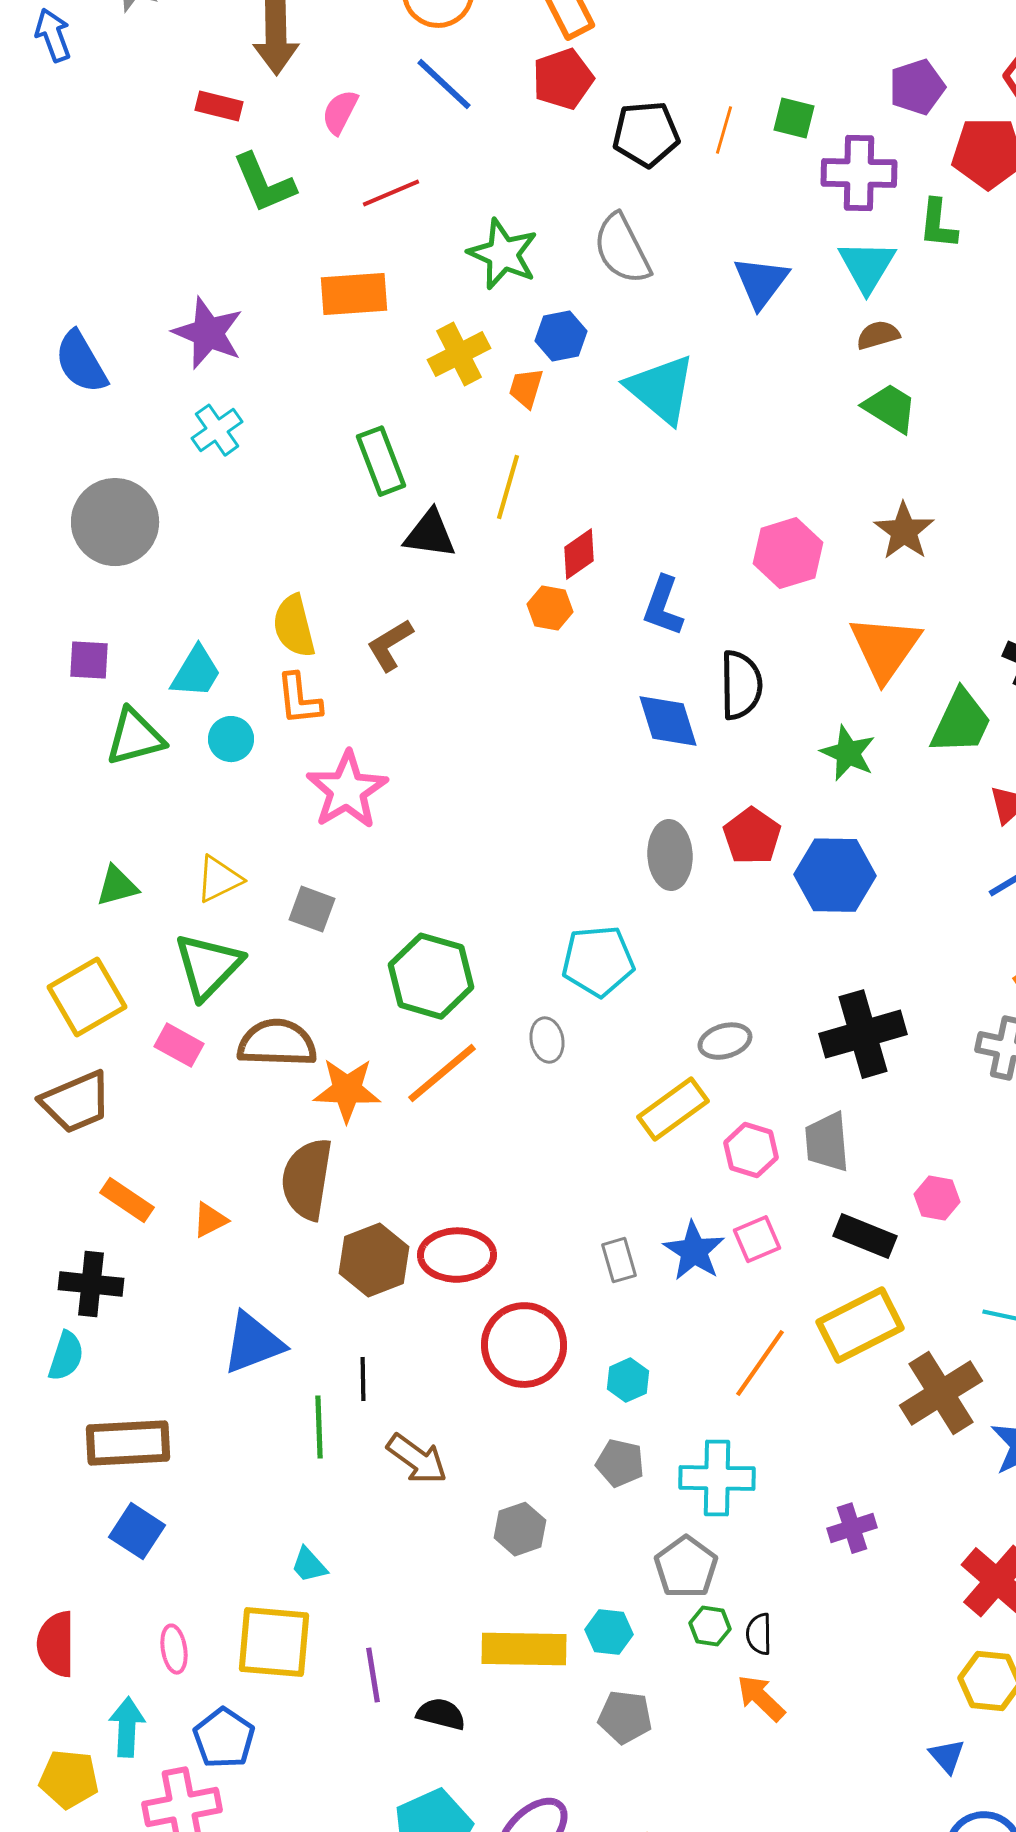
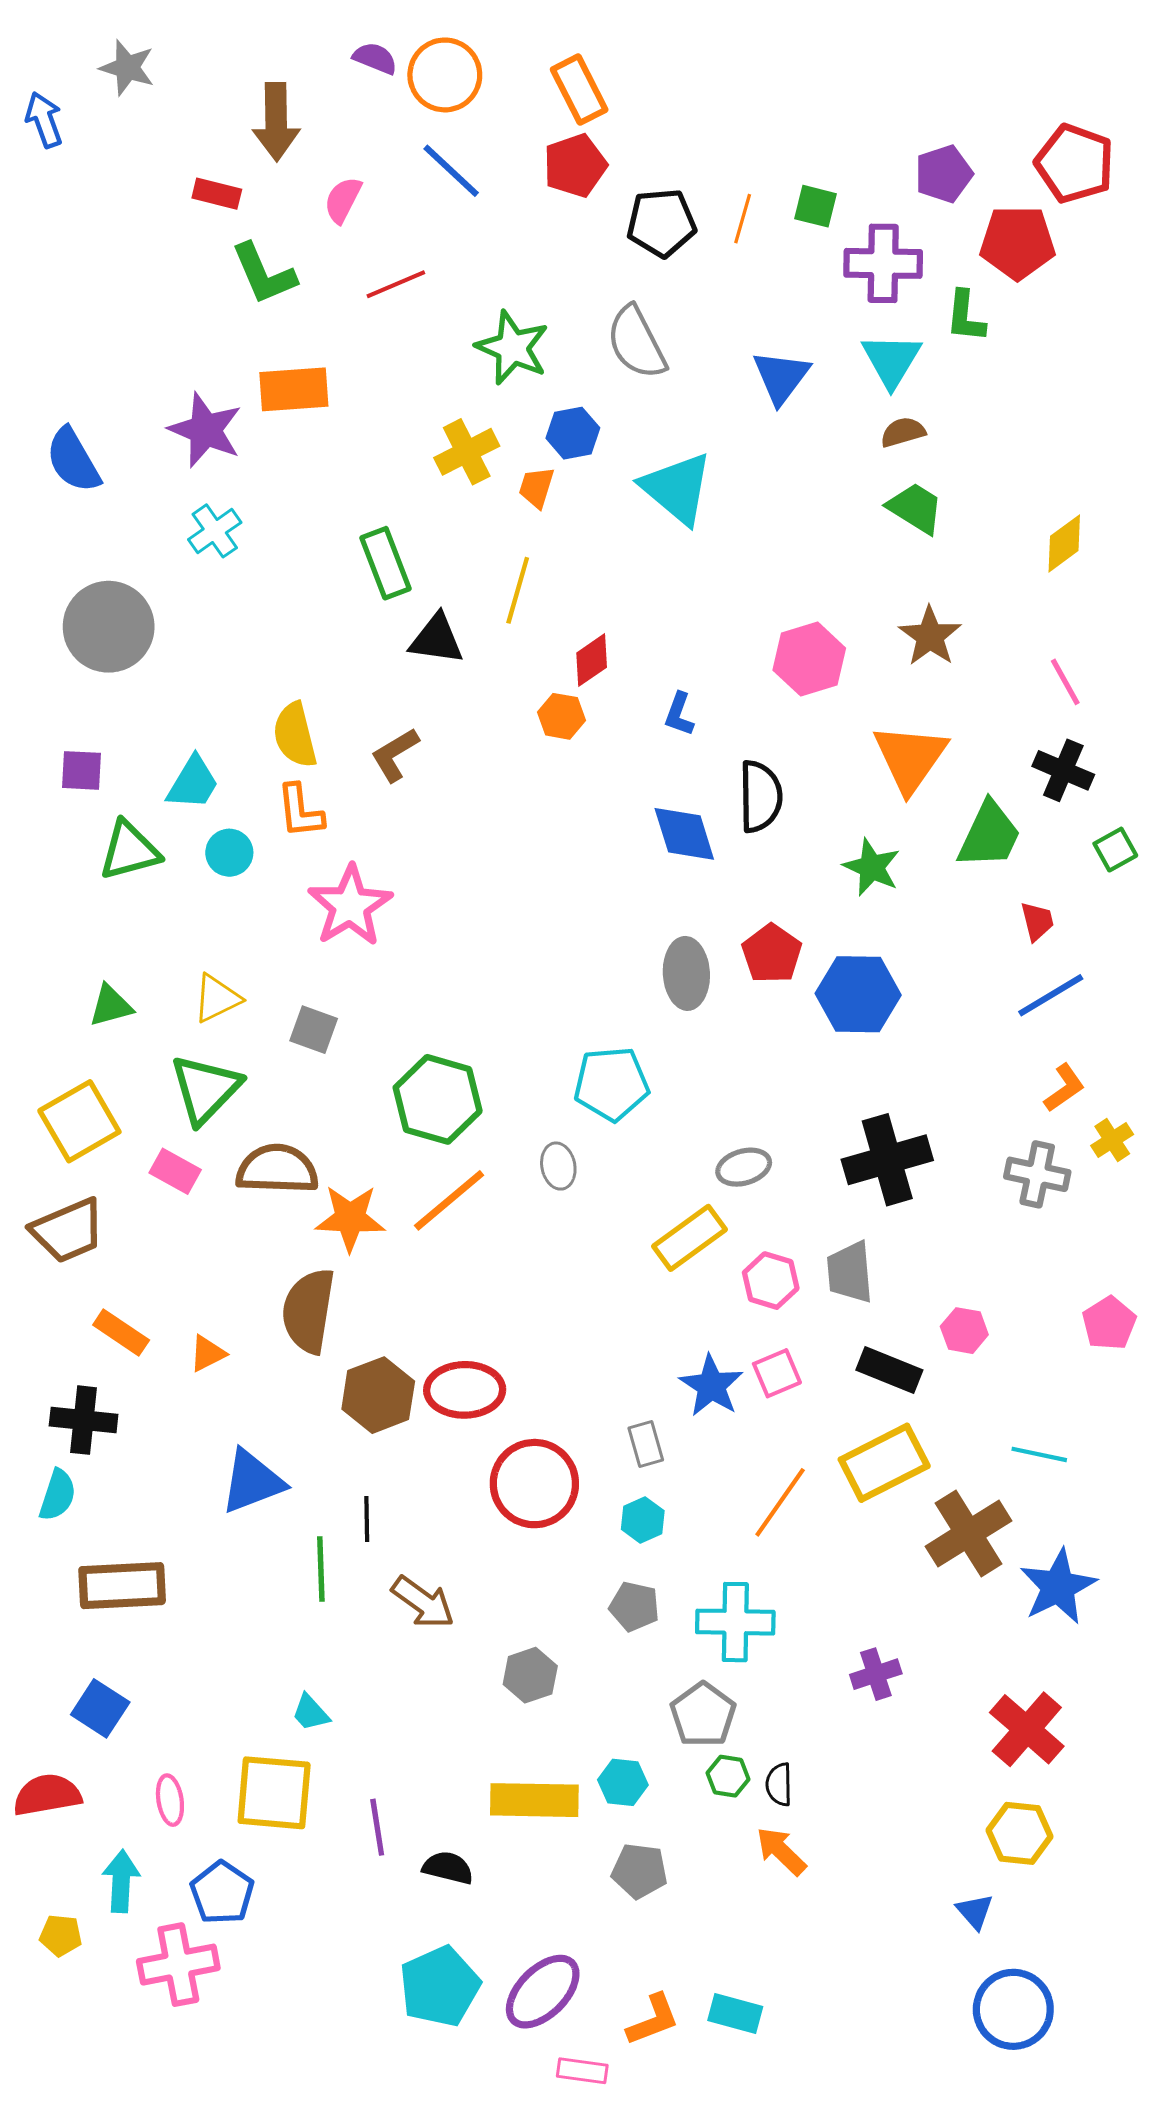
orange rectangle: (354, 294) -> (294, 389), moved
blue L-shape: (663, 606) -> (679, 714), size x0.7
gray rectangle: (619, 1260) -> (646, 1444), moved
blue square: (137, 1531) -> (100, 1708), moved
red semicircle: (56, 1644) -> (47, 1795), turned 80
yellow pentagon: (69, 1779) -> (61, 1935), size x0.7

